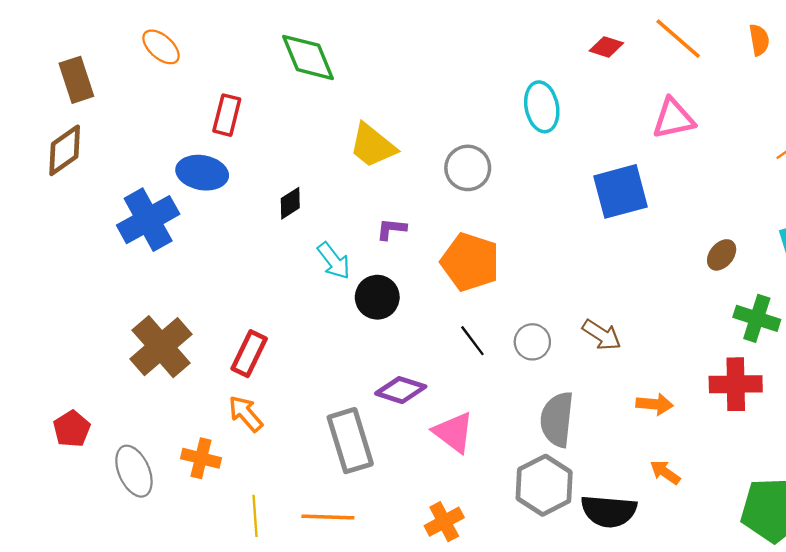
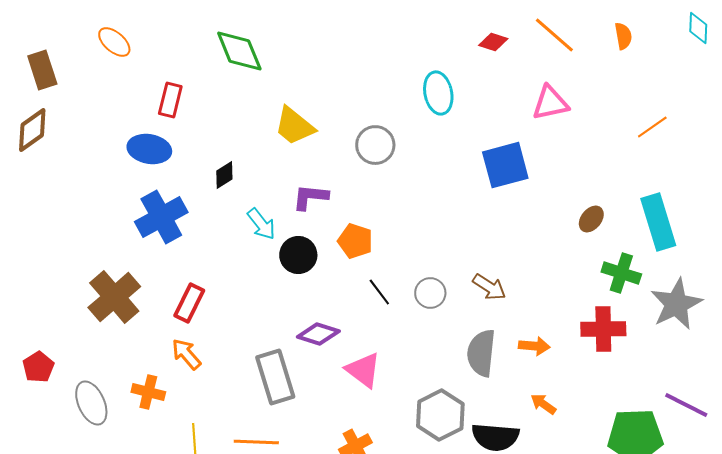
blue cross: (148, 220) -> (161, 217), moved
purple L-shape: (391, 229) -> (310, 197), size x1.4
orange pentagon: (470, 262) -> (355, 241), moved, size x0.7
gray semicircle: (557, 419) -> (481, 353), moved

